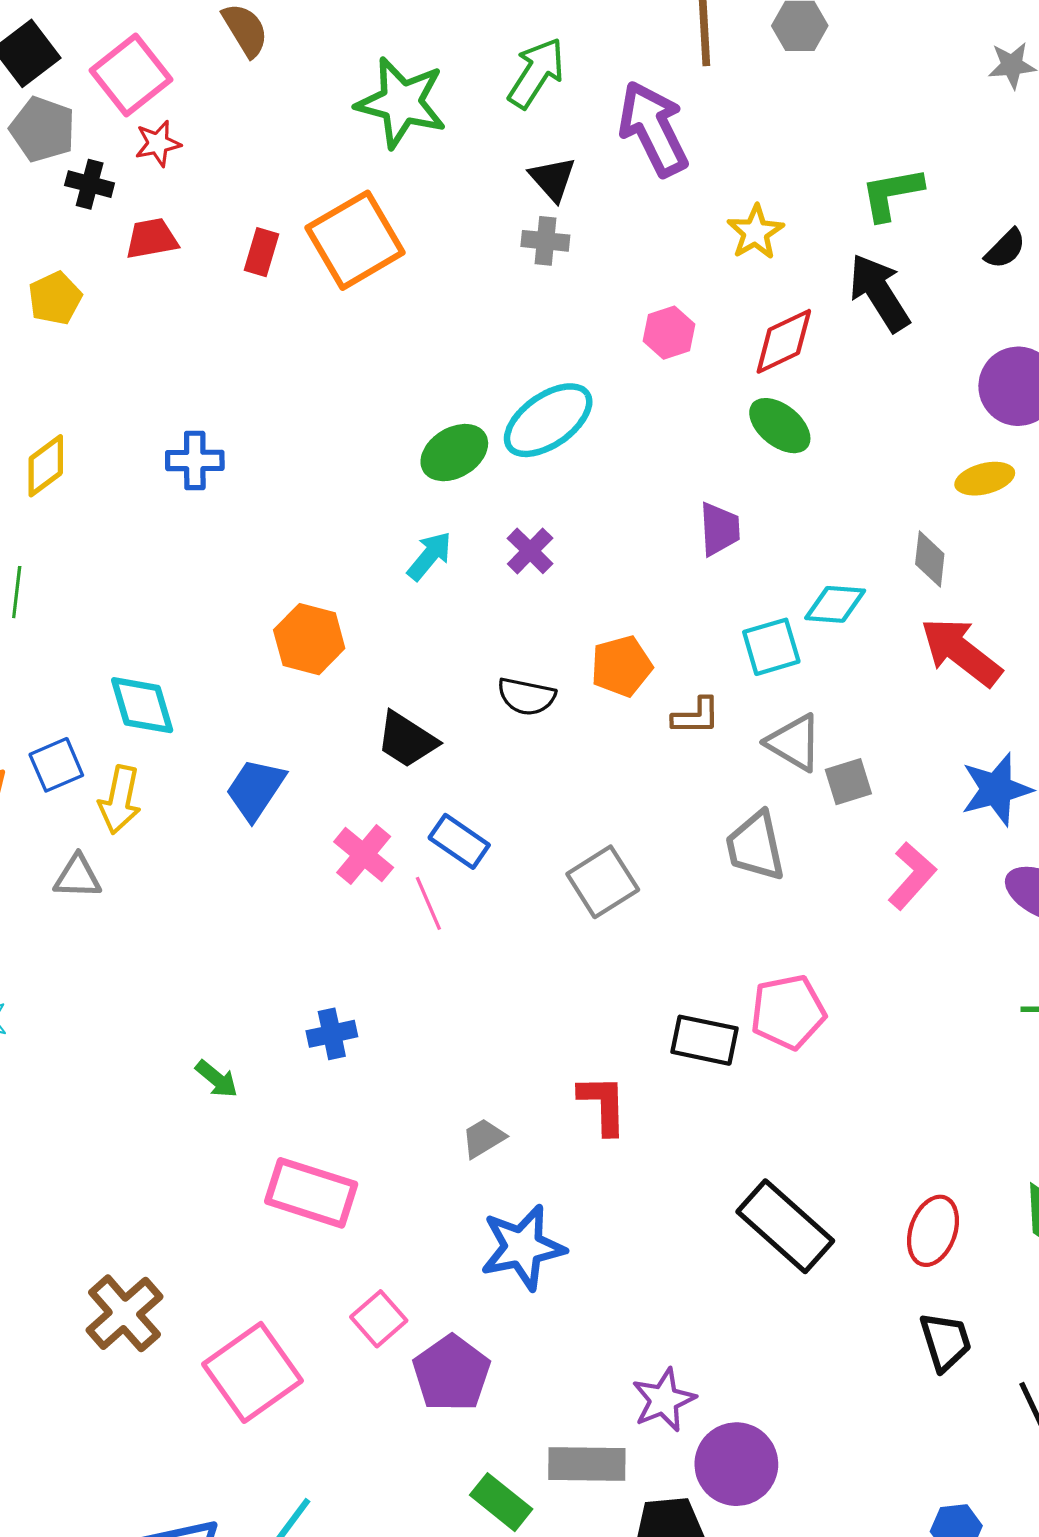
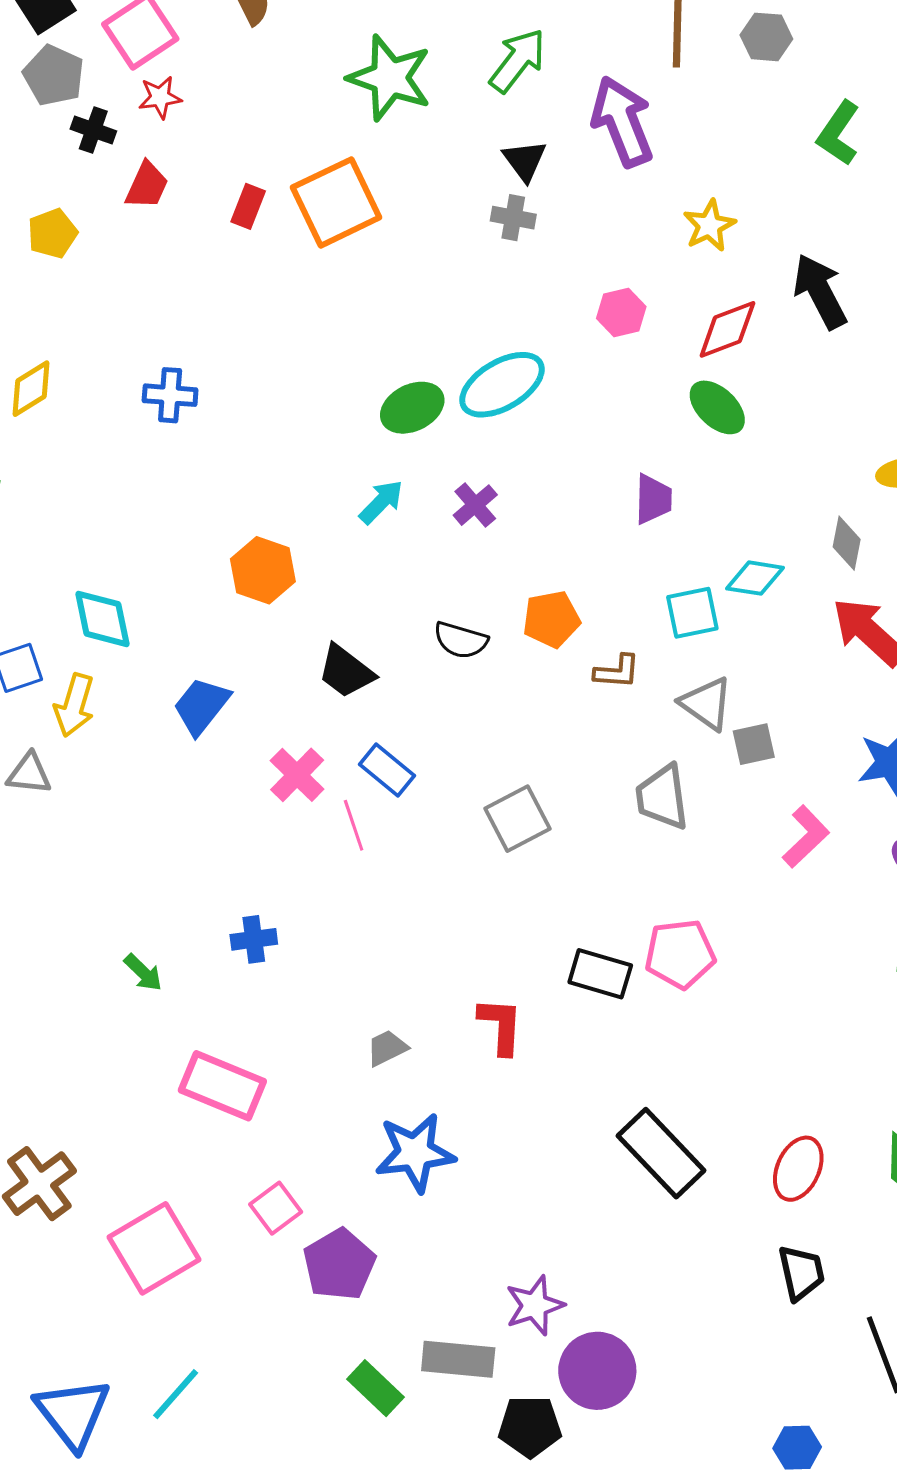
green L-shape: (892, 194) -> (838, 133), moved, turned -50
red trapezoid: (152, 239) -> (147, 185), turned 120

